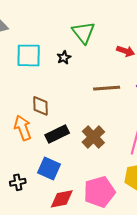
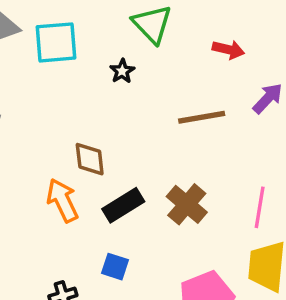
cyan square: (29, 55) -> (56, 42), moved
blue square: (49, 169) -> (115, 267), size x0.7

